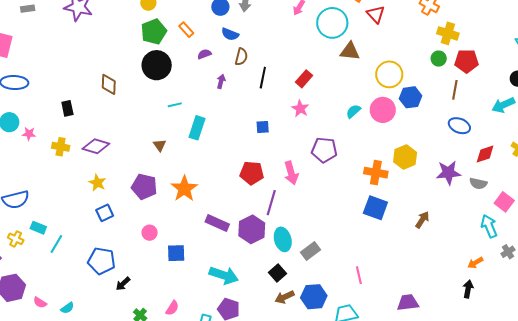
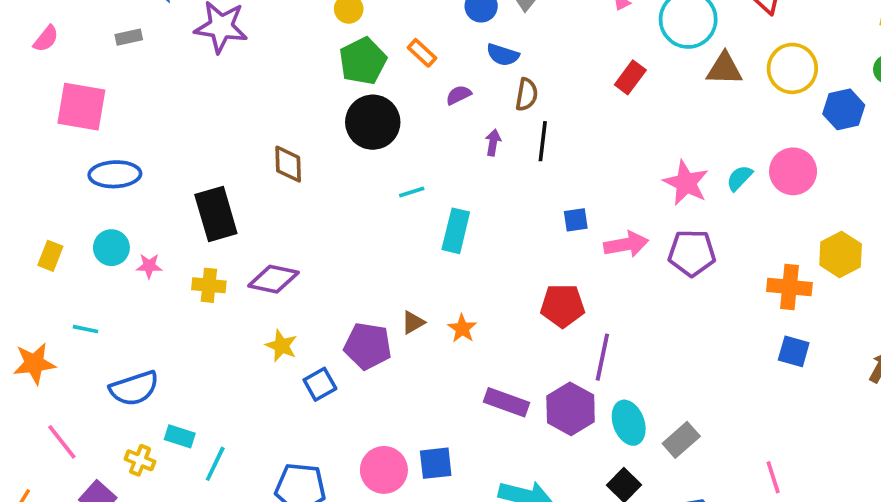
yellow circle: (389, 74) -> (792, 68), moved
black line: (263, 78) -> (543, 141), moved
red rectangle: (304, 79) -> (630, 77), moved
blue hexagon: (411, 97) -> (844, 109), moved
black rectangle: (67, 108) -> (216, 214), size x1.8
pink star: (300, 109) -> (686, 183), moved, size x1.4
brown triangle: (160, 145) -> (413, 322), moved, turned 40
pink arrow: (291, 173) -> (626, 244), moved, turned -80
orange star: (184, 189) -> (462, 328), moved, size x0.6
blue square: (375, 208) -> (794, 351), size x0.7
blue square: (105, 213) -> (320, 384), moved
pink circle: (150, 233) -> (384, 470), moved, size x1.6

